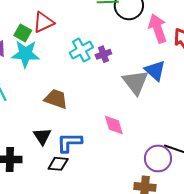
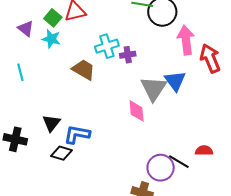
cyan star: (25, 54) -> (51, 39), size x0.7
brown trapezoid: (56, 99) -> (84, 70), moved
pink diamond: (114, 125) -> (137, 111), moved

